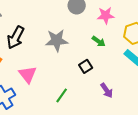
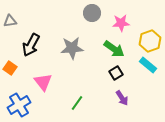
green arrow: (99, 41) -> (114, 49), size x1.5
black square: (86, 66) -> (116, 73), moved

